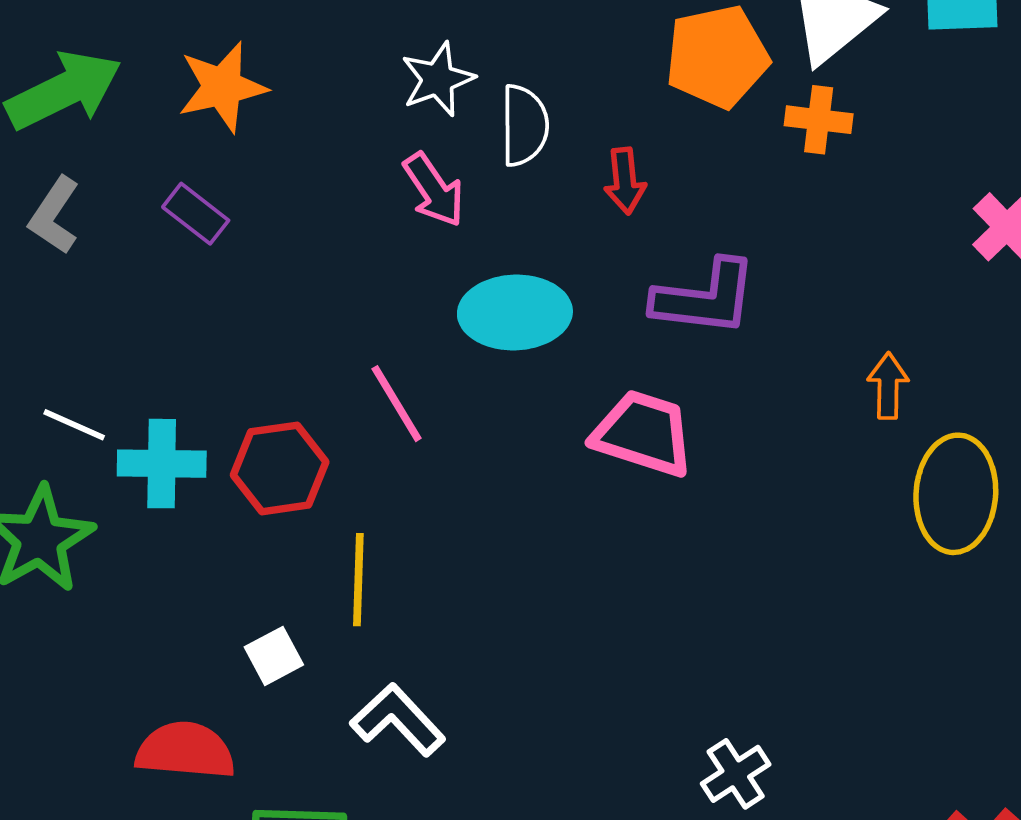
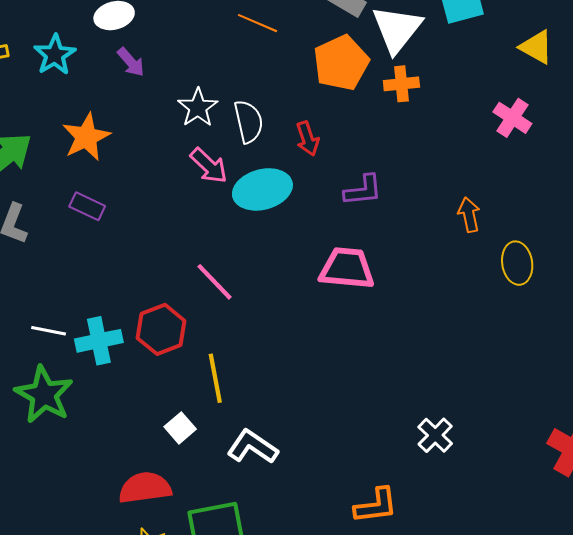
purple L-shape: (705, 298) -> (363, 190), size x0.7
cyan ellipse: (515, 312) -> (262, 189), moved
yellow ellipse: (956, 494) -> (517, 263), size x0.7

